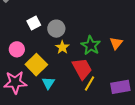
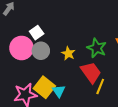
gray circle: (56, 29) -> (41, 51), moved
pink circle: (17, 49) -> (22, 48), moved, size x1.5
yellow square: (36, 65) -> (44, 87), moved

